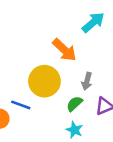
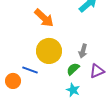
orange arrow: (64, 50) -> (44, 18), moved

